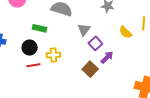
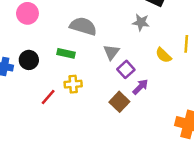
green rectangle: (40, 28) -> (66, 53), moved
black circle: (30, 48) -> (29, 60), moved
red line: (33, 65) -> (48, 97), turned -40

